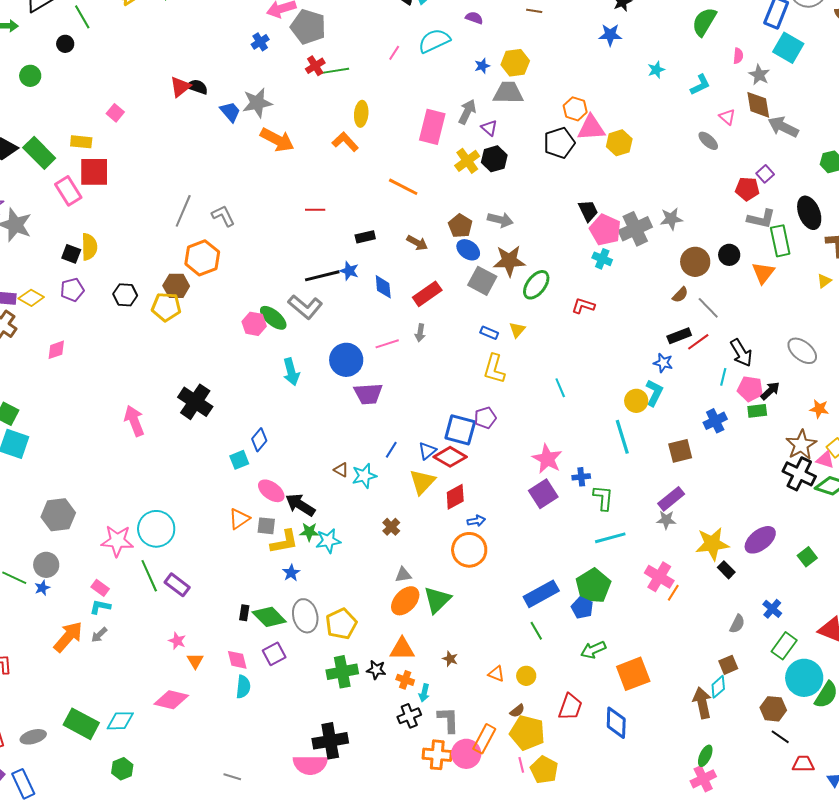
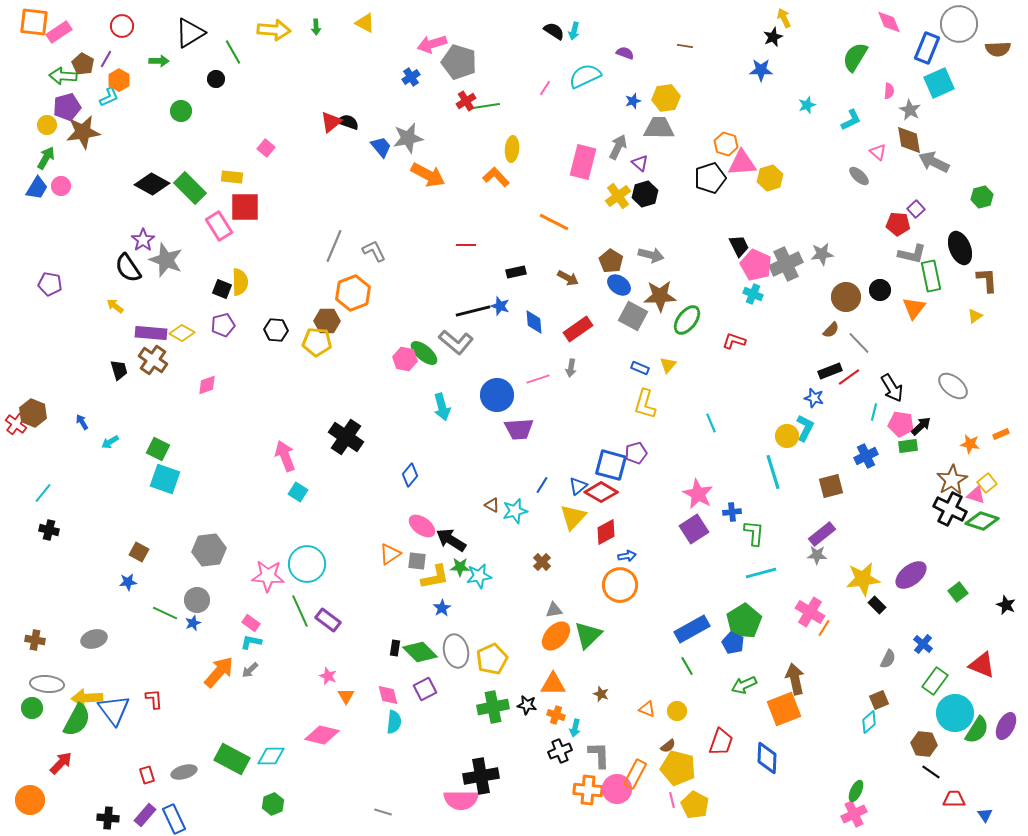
cyan square: (788, 48) -> (939, 83), turned 36
cyan square: (239, 460) -> (298, 492), moved, turned -36
brown arrow: (702, 703) -> (795, 679), moved

